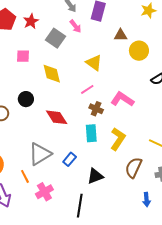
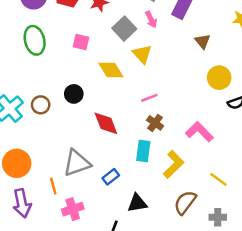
brown triangle: (121, 35) -> (202, 41), turned 40
yellow circle: (139, 51) -> (219, 78), moved
yellow triangle: (94, 63) -> (142, 54), moved
yellow diamond: (52, 74) -> (111, 70), turned -30
pink L-shape: (122, 99) -> (199, 132), moved

